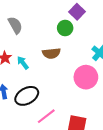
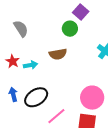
cyan arrow: (23, 63) -> (30, 65), turned 120
pink circle: (86, 77) -> (92, 98), moved

